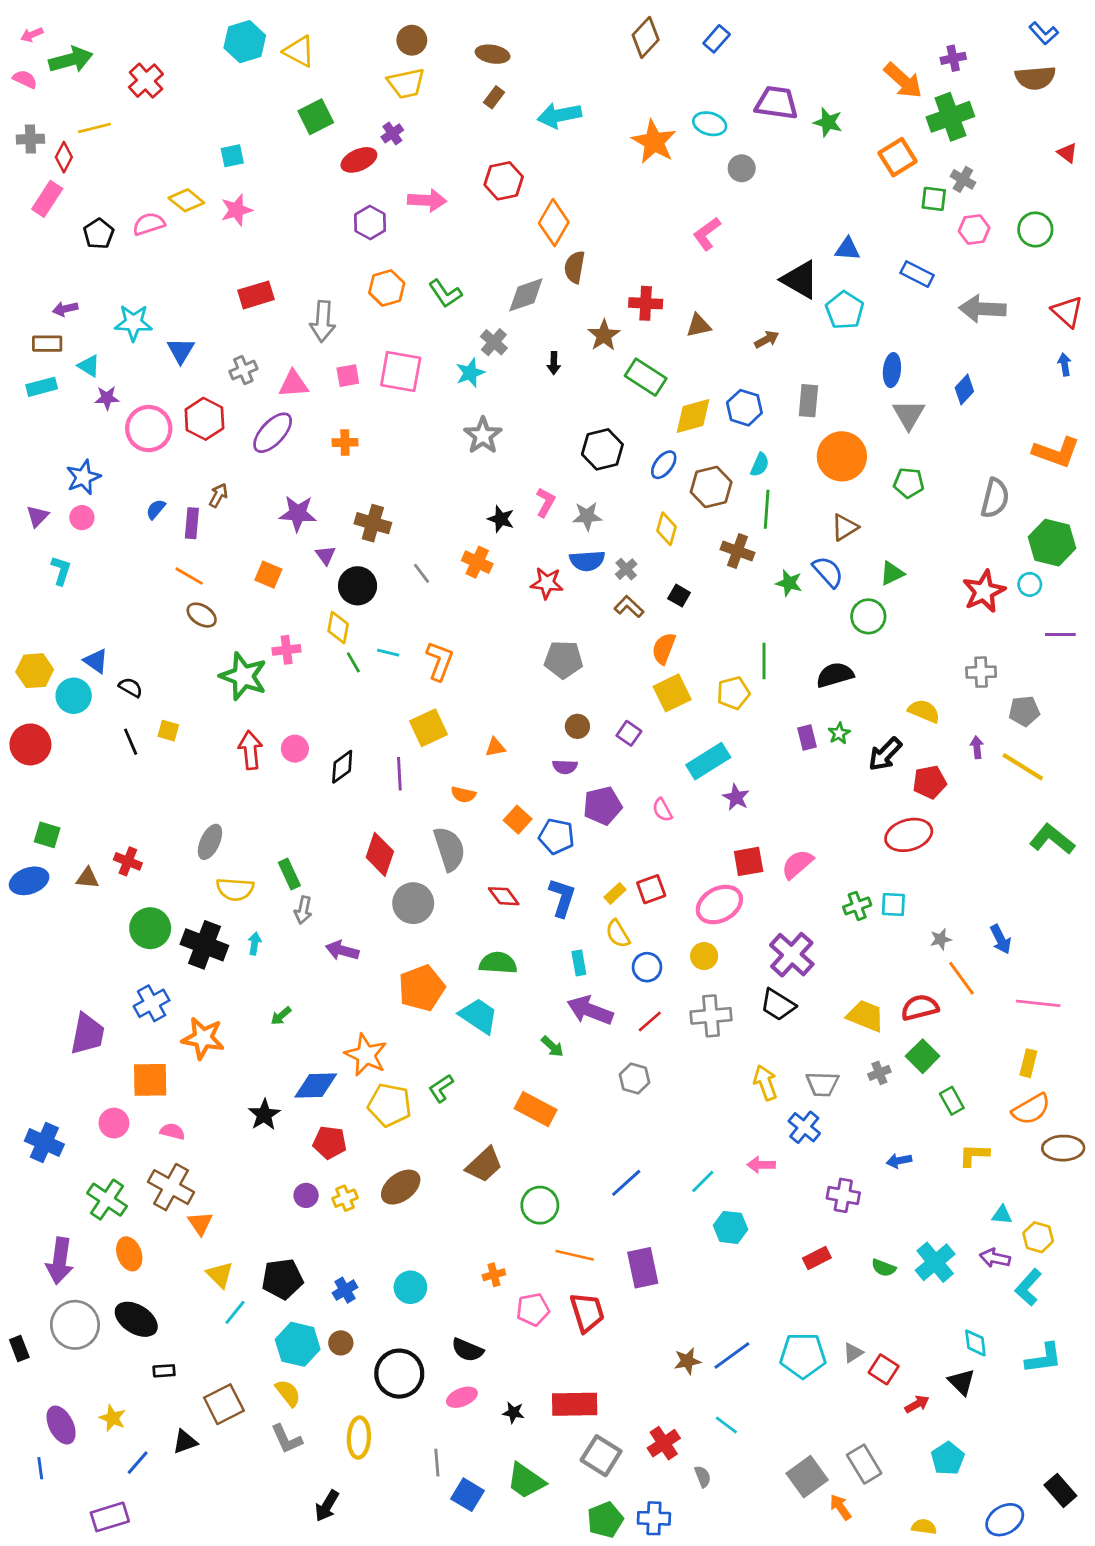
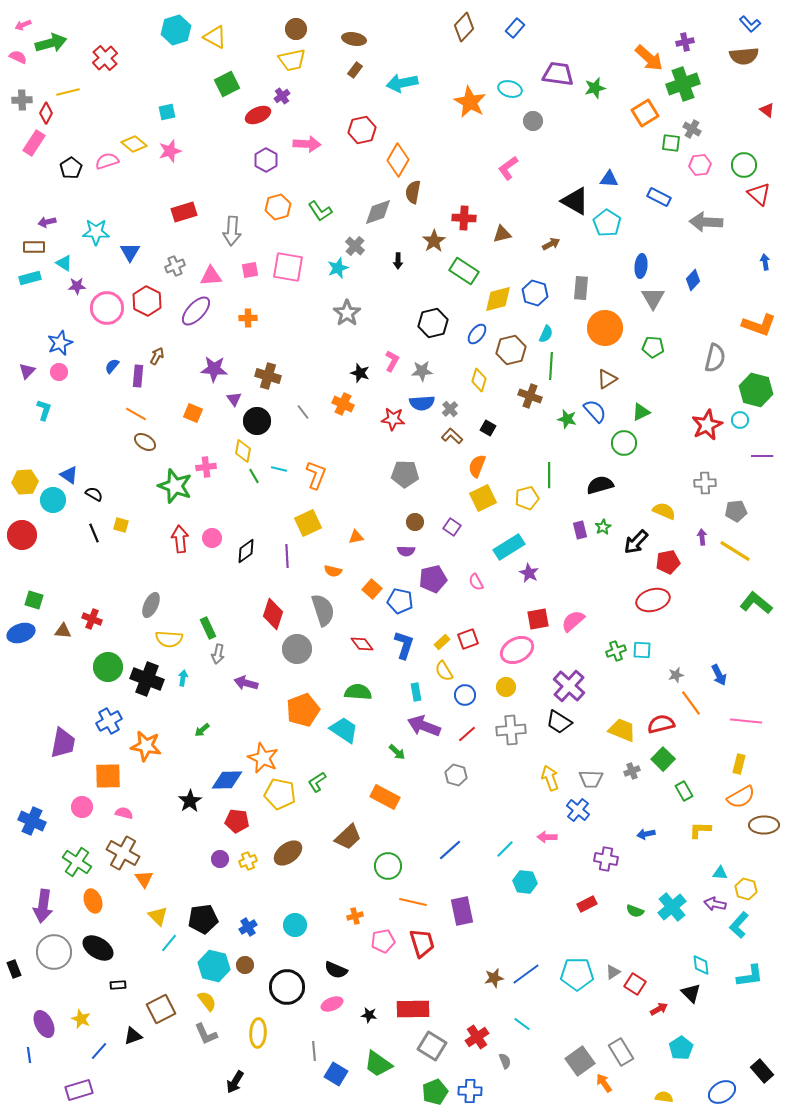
green star: (828, 122) -> (595, 88), turned -30
red triangle: (1067, 312) -> (759, 194), moved

